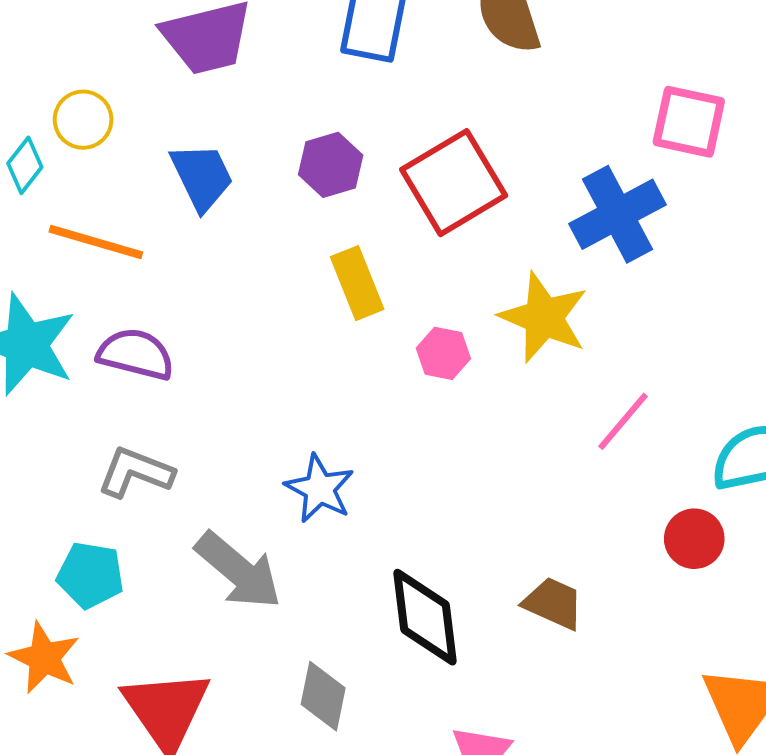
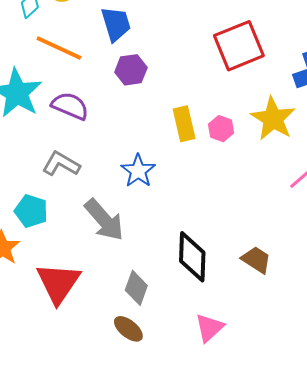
purple hexagon: (331, 165) -> (131, 70), moved
yellow rectangle: (357, 283) -> (184, 124), moved
blue star: (320, 489) -> (138, 171), moved

